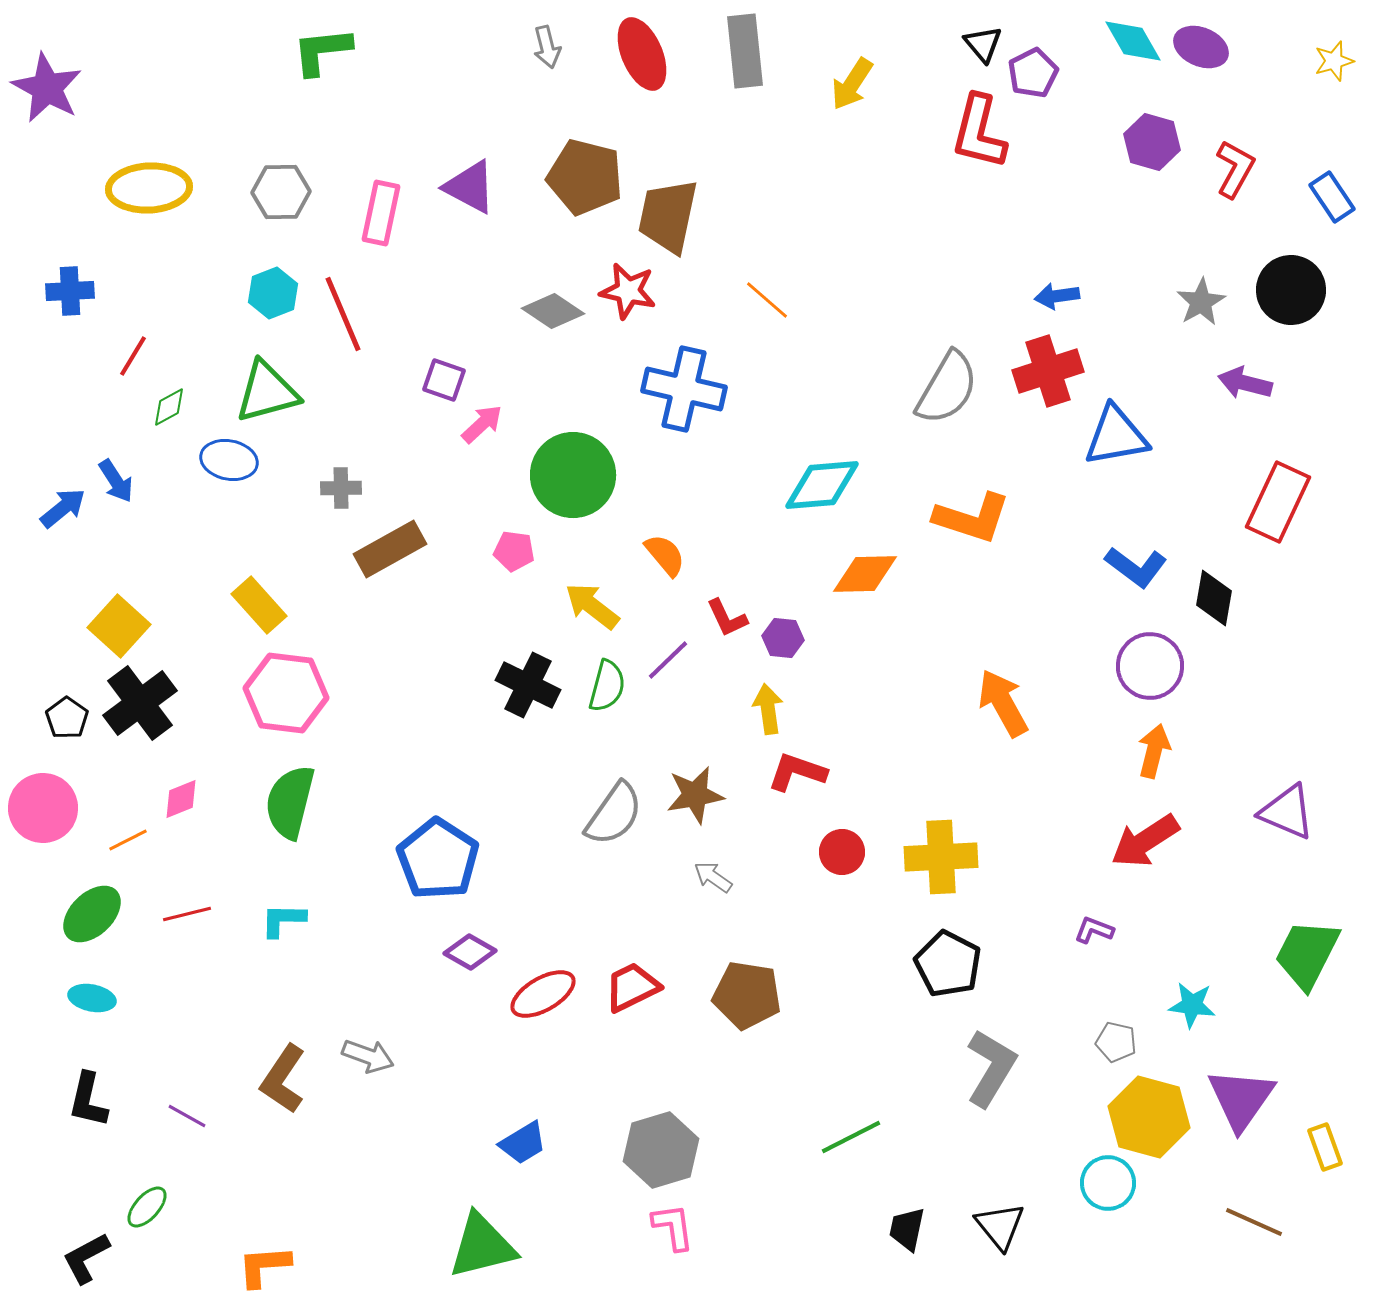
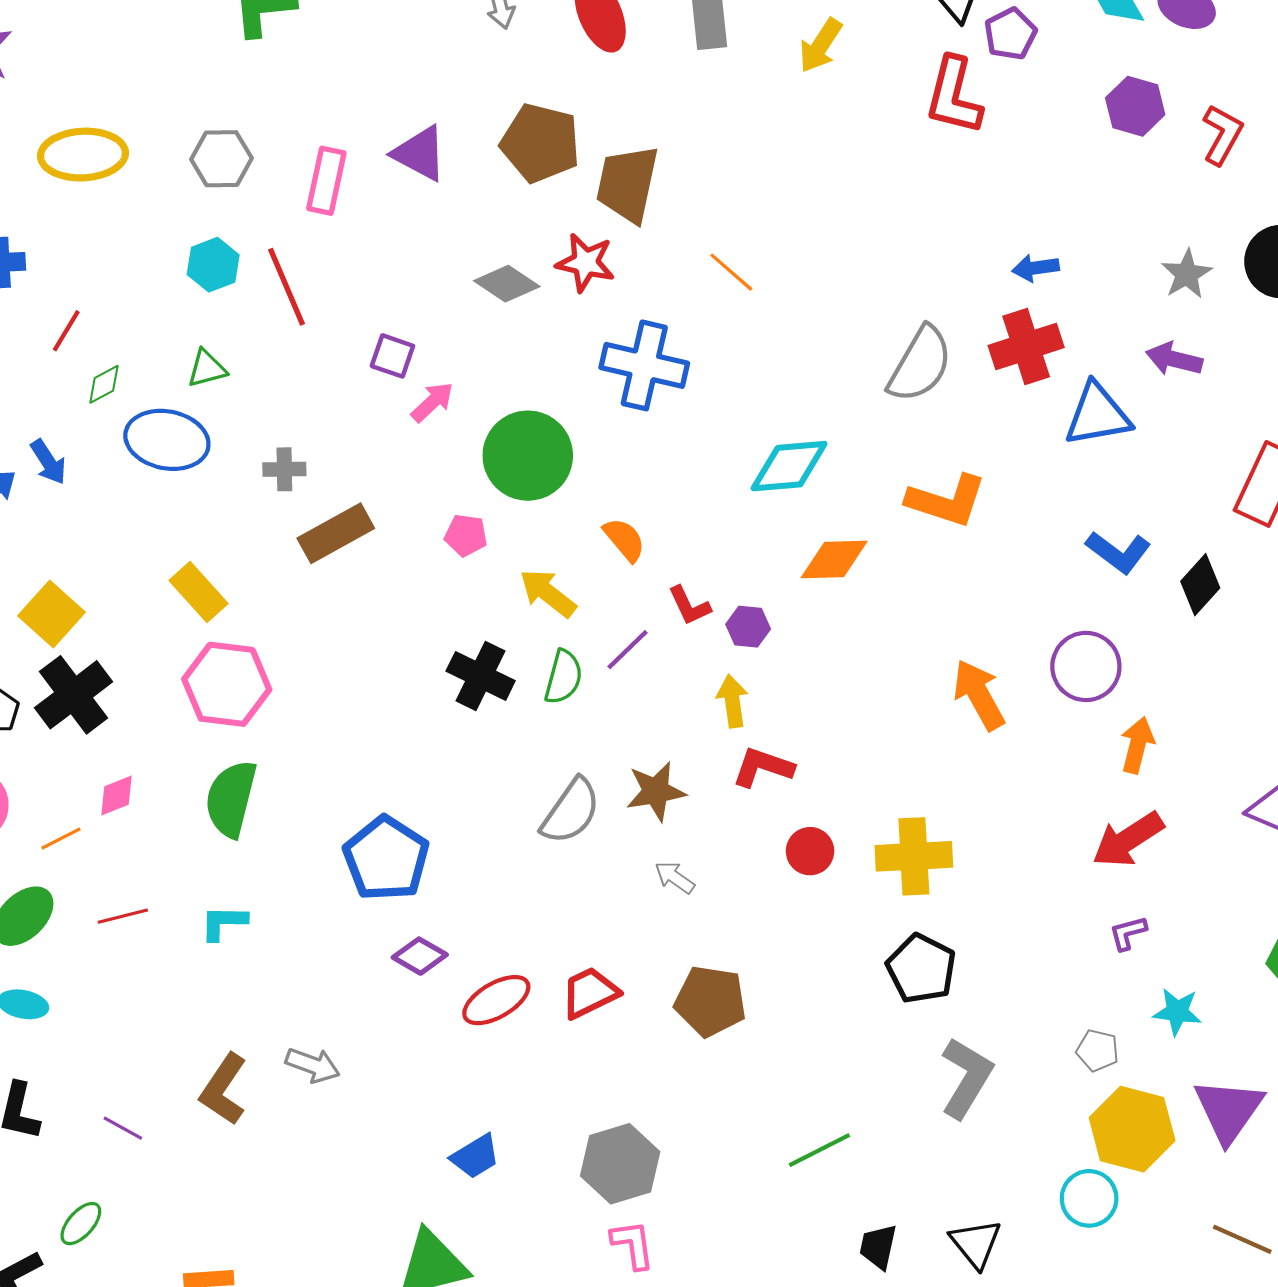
purple arrow: (1245, 383) -> (1174, 359), moved
green triangle: (267, 392) -> (207, 369), size x0.6
blue ellipse: (229, 460) -> (167, 440), size x1.4
black diamond: (1214, 598) -> (1200, 585), turned 32
purple circle: (1150, 666) -> (1086, 666), moved
purple L-shape: (1094, 930) -> (1128, 933), moved, turned -36

